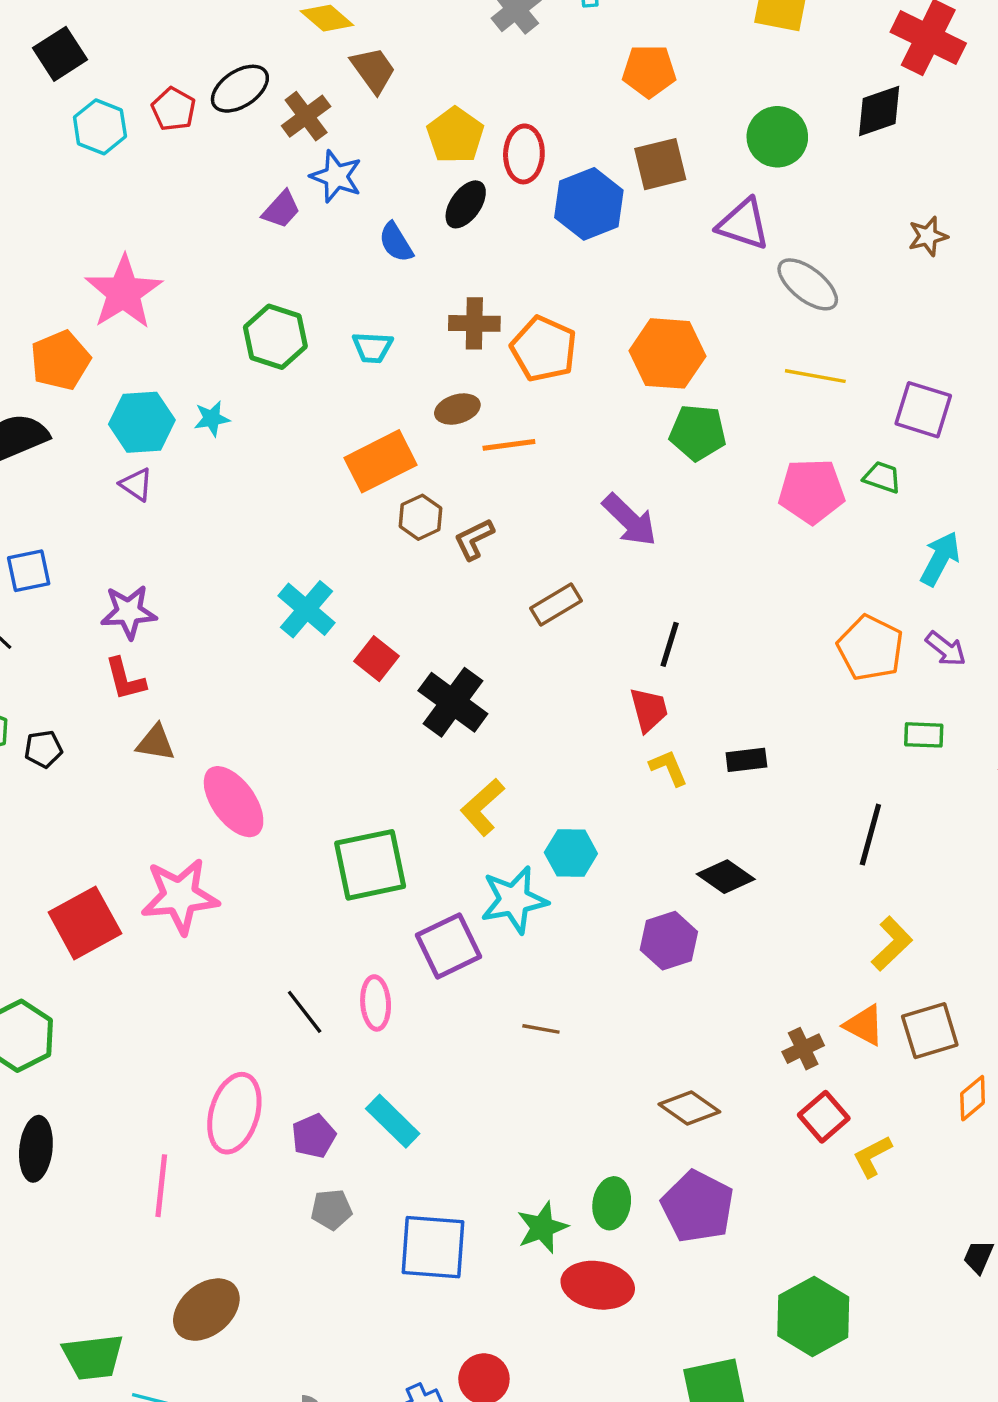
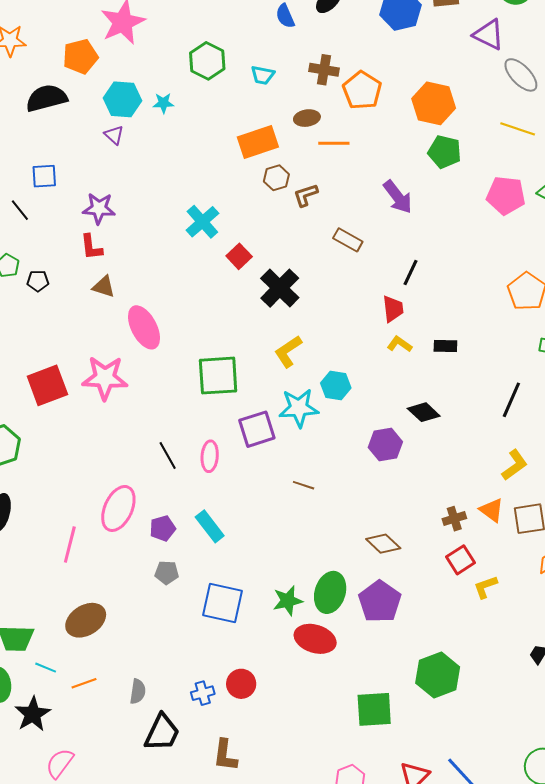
brown rectangle: (556, 604) -> (348, 240), turned 52
yellow L-shape: (668, 768) -> (400, 344), turned -40
green ellipse: (612, 1203) -> (330, 592), size x1.4

